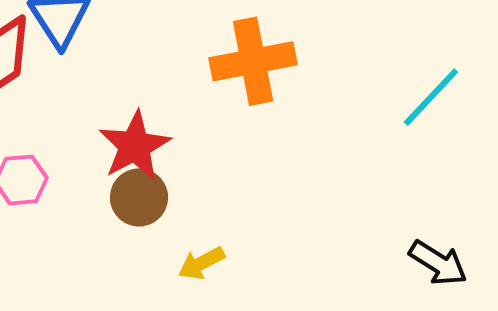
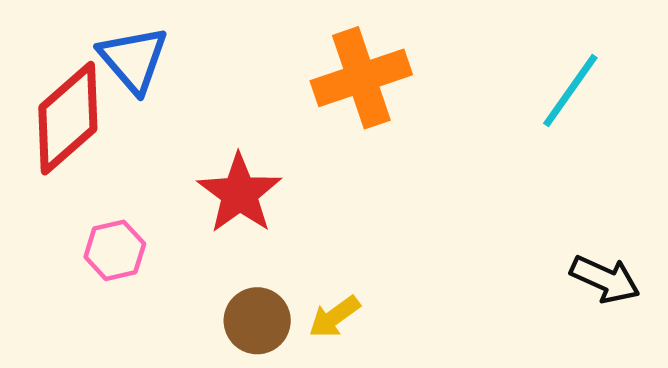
brown circle: (139, 197) -> (257, 321), moved

